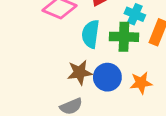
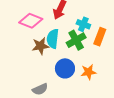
green cross: (124, 37) -> (76, 40), turned -30
brown star: (80, 72) -> (40, 46), moved

